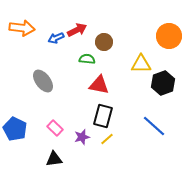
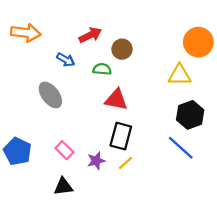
blue arrow: (56, 38) -> (66, 60), moved, turned -126
yellow triangle: (141, 64) -> (180, 75), moved
black hexagon: (163, 83) -> (190, 115), moved

